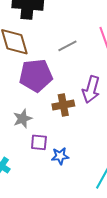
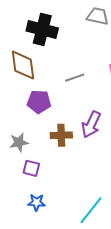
purple pentagon: (36, 75) -> (39, 102), size x0.7
blue star: (60, 156) -> (37, 202), moved

